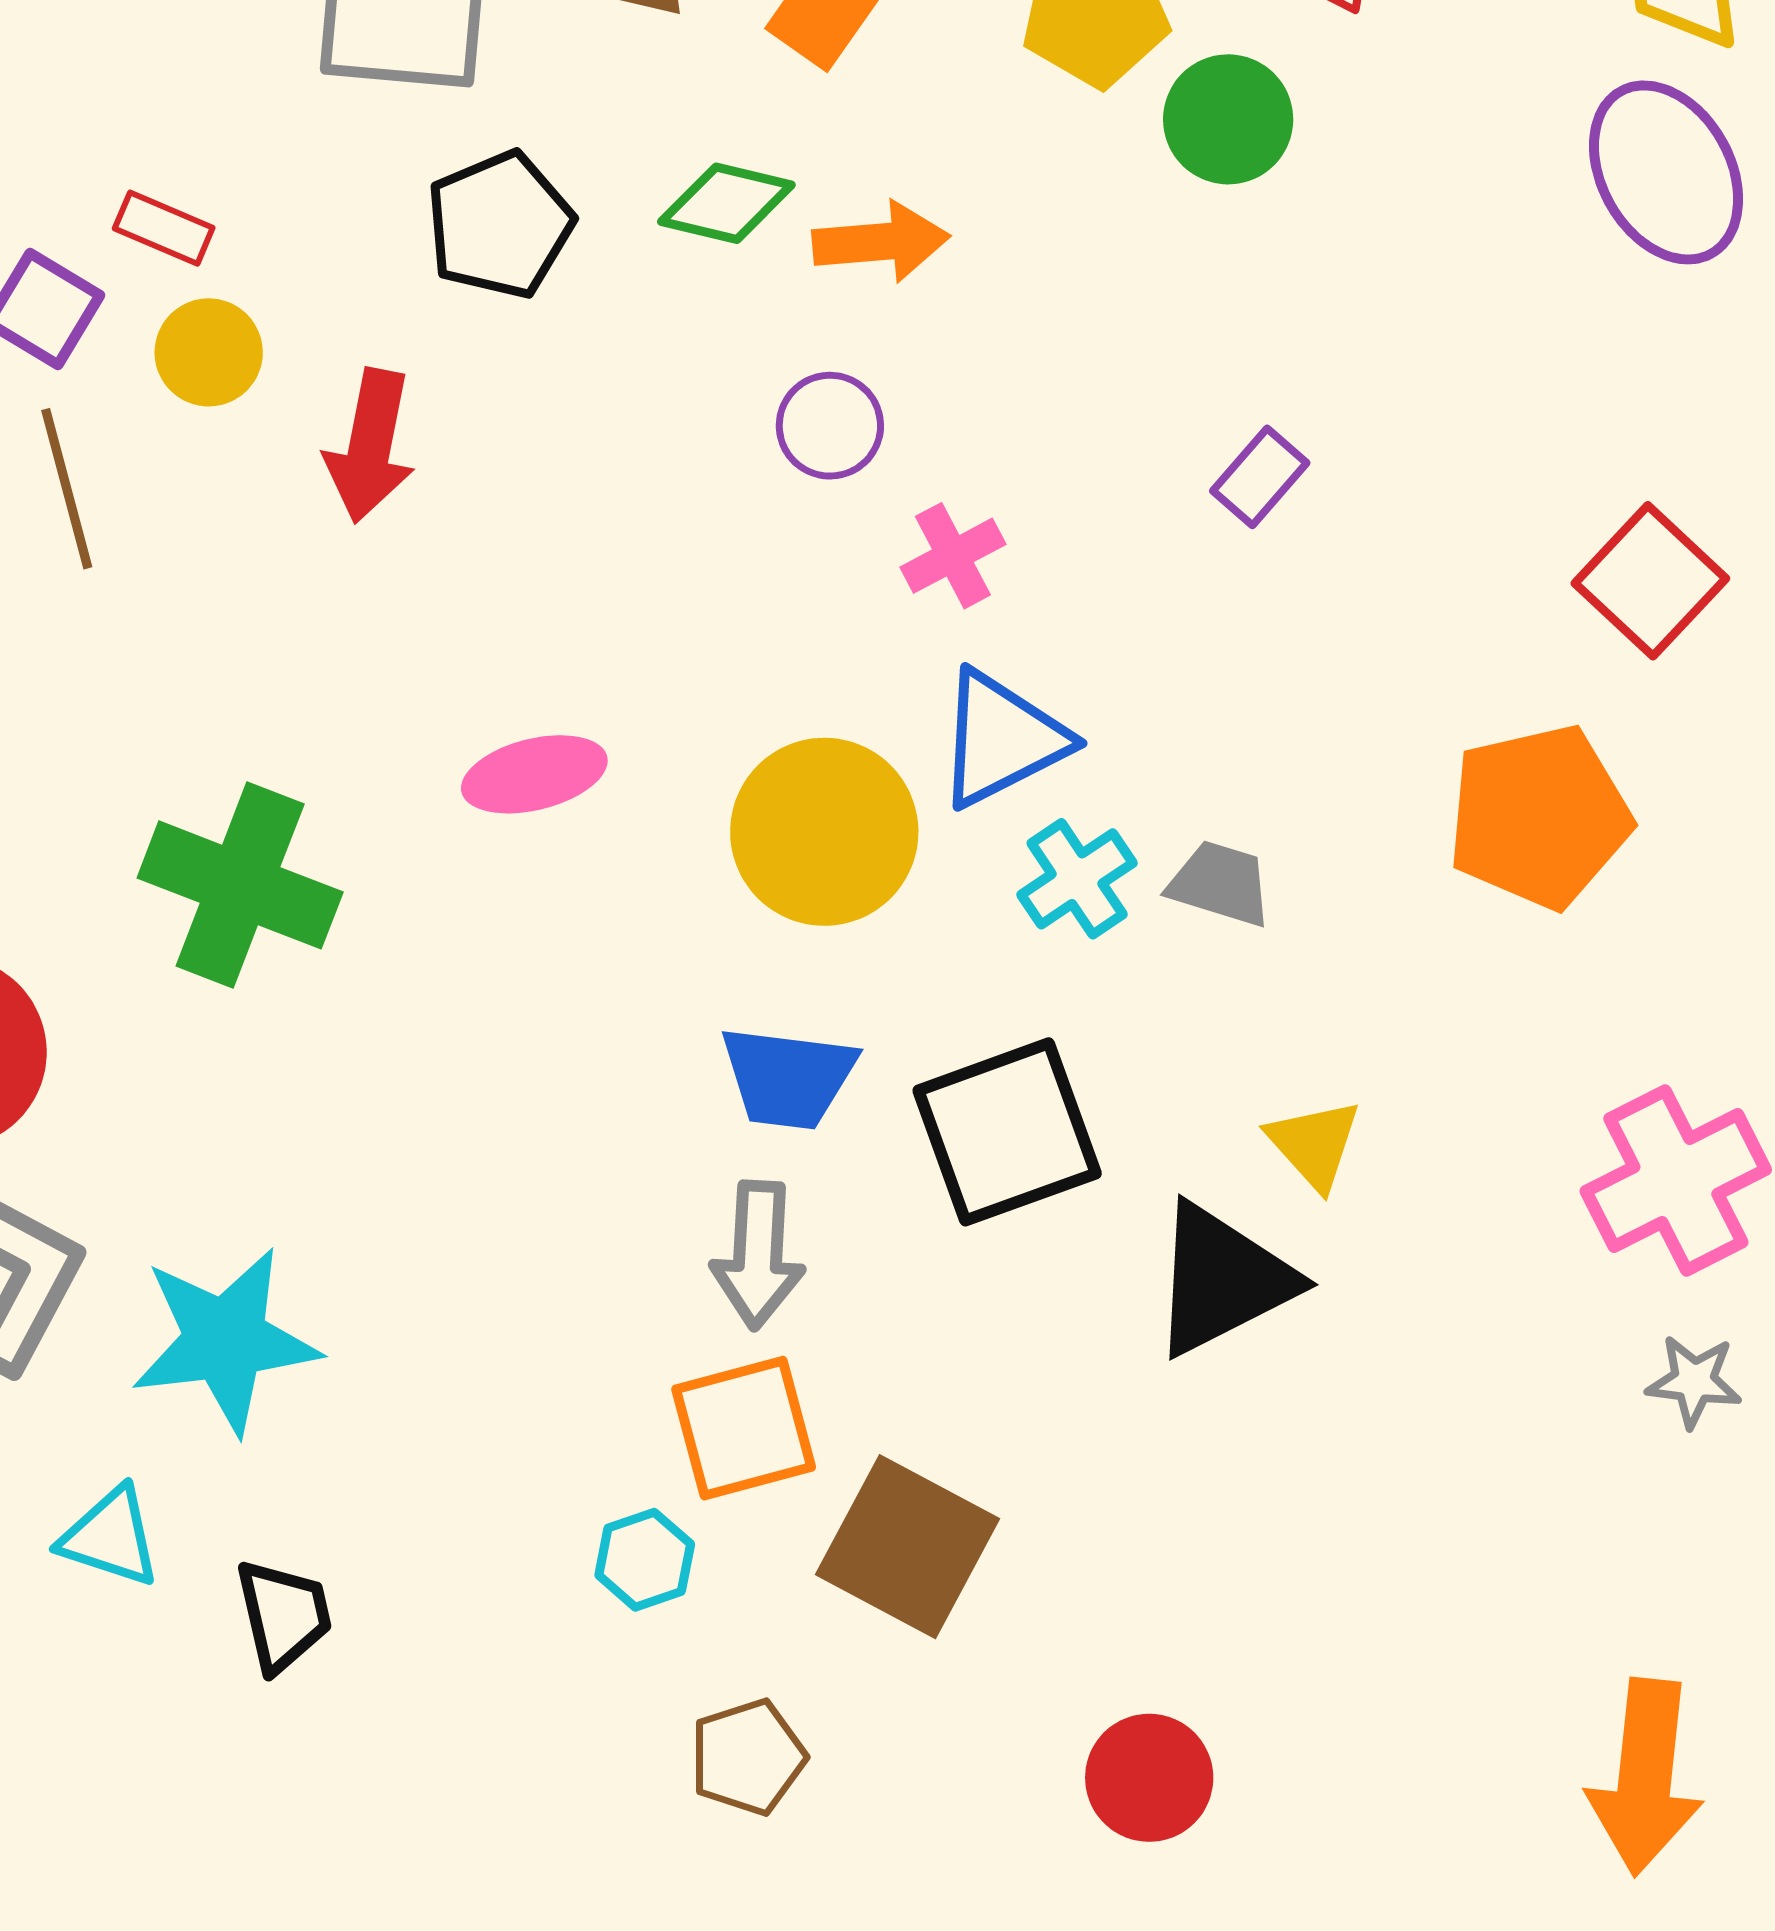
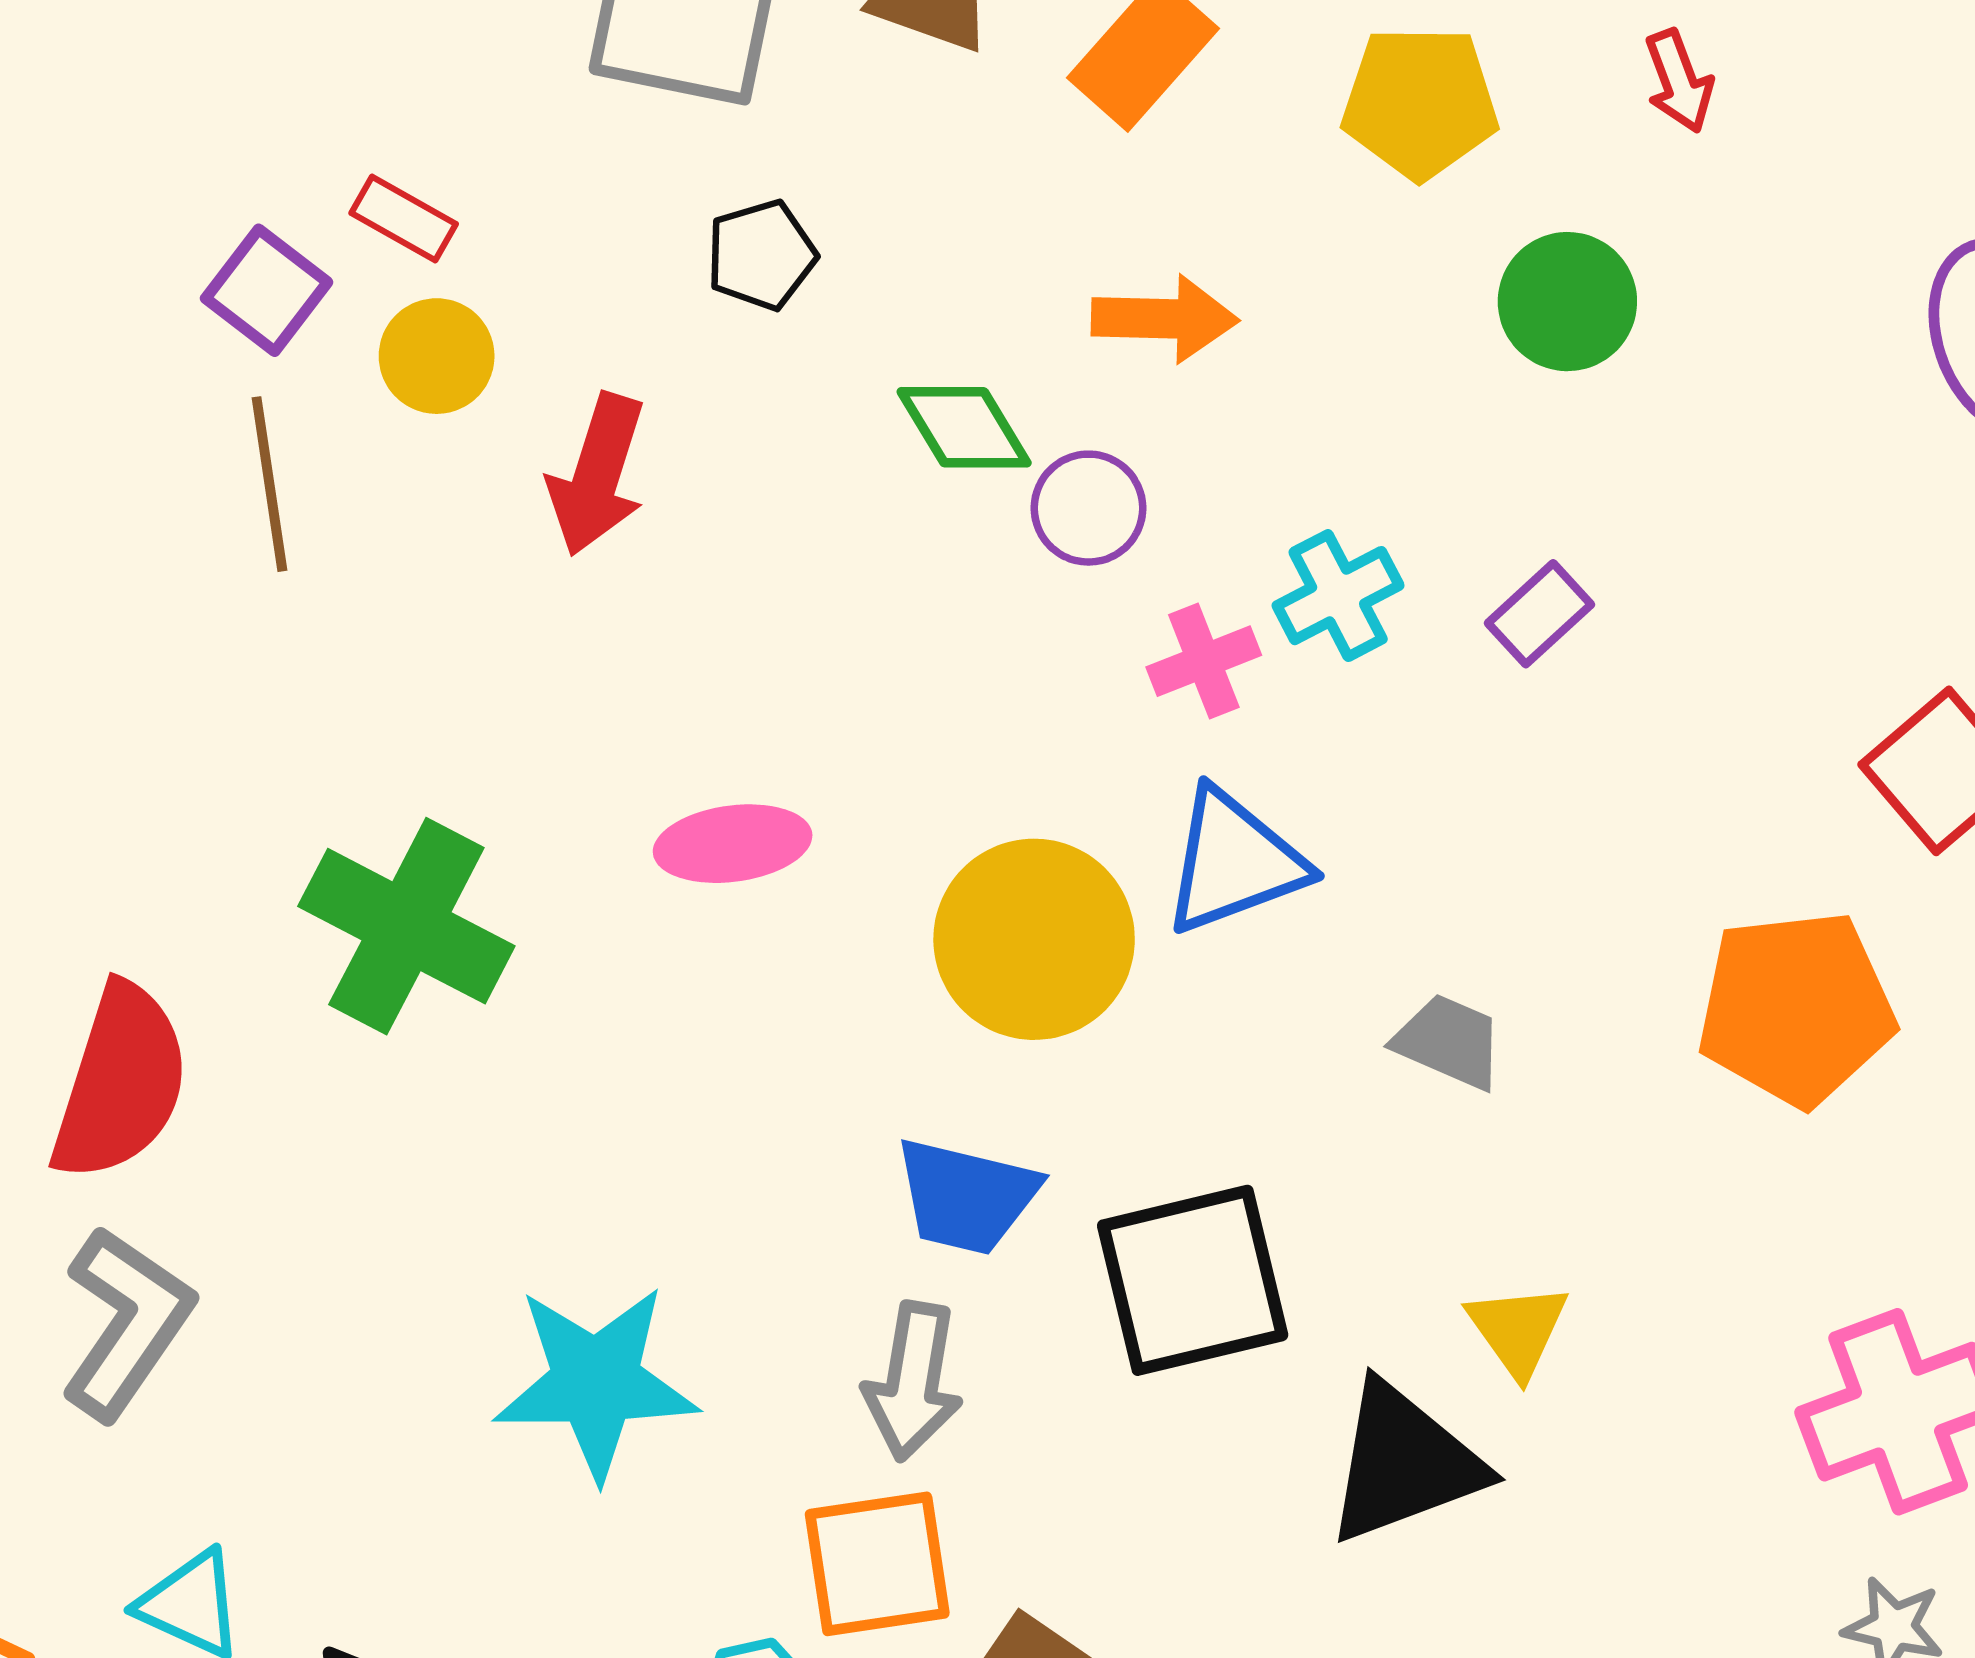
green circle: (1228, 119) -> (1567, 302), moved
green diamond: (726, 203) -> (964, 427), moved, turned 39
black pentagon: (500, 225) -> (761, 255), size x0.7
cyan cross: (1077, 879) -> (1338, 596), moved
cyan star: (225, 1340) -> (596, 1382), moved

